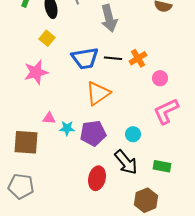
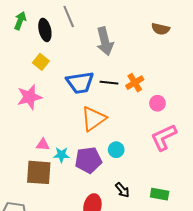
cyan circle: (133, 134) -> (116, 150), moved
brown square: (26, 142) -> (39, 172), moved
black arrow: (126, 162) -> (122, 190), size x0.6

